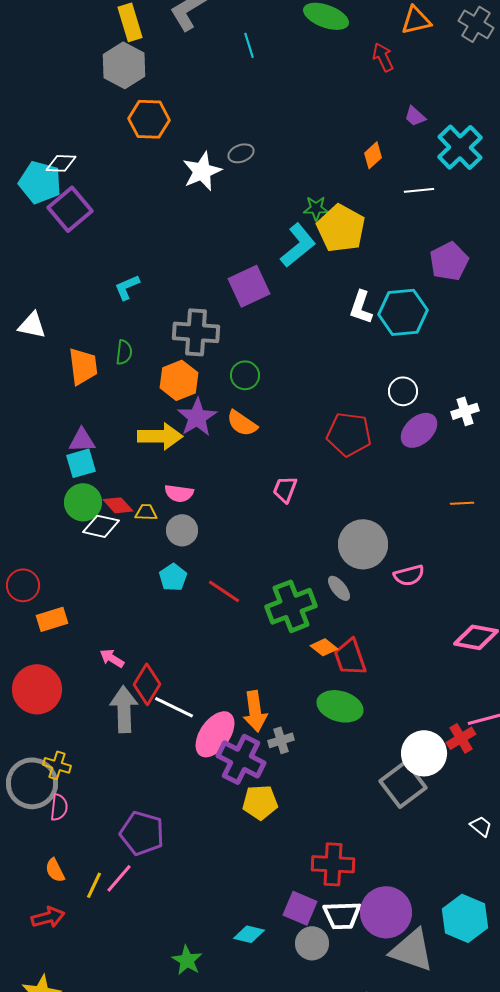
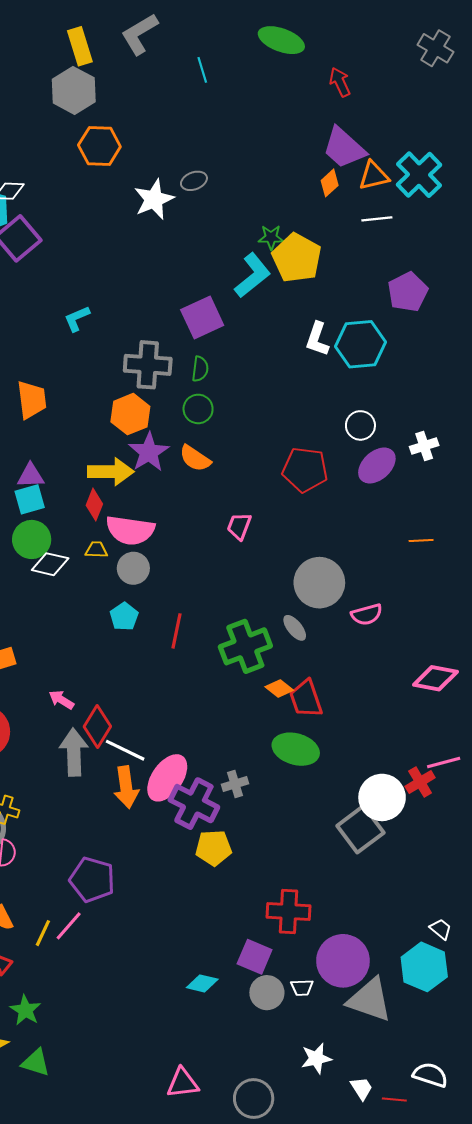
orange triangle: (416, 20) -> (374, 176), moved
purple trapezoid: (415, 116) -> (344, 148), moved, size x2.0
green semicircle: (124, 352) -> (200, 369), moved
pink semicircle: (179, 493) -> (130, 530), size x1.6
red diamond: (118, 505) -> (94, 505), moved, turned 64
red line: (224, 591) -> (177, 631), turned 68
orange arrow: (255, 711) -> (126, 787), moved
white trapezoid: (481, 826) -> (441, 929), moved
white trapezoid: (342, 915) -> (302, 988), moved, size x0.6
green star: (187, 960) -> (25, 1010), moved

